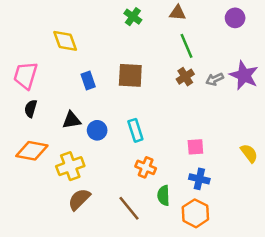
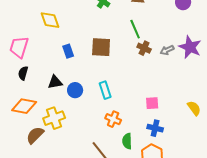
green line: (187, 46) -> (135, 29), moved
brown cross: (185, 77) -> (144, 48), turned -32
brown semicircle: (79, 199) -> (35, 135), moved

